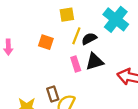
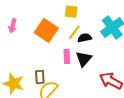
orange square: (46, 42) -> (46, 30), size x1.6
black triangle: (94, 62) -> (84, 59), turned -48

